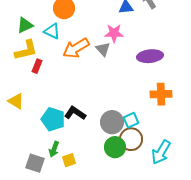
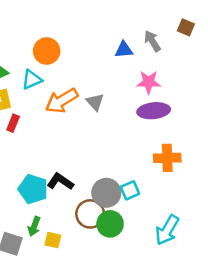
cyan triangle: (52, 31) -> (32, 80), turned -48
pink star: (114, 33) -> (149, 82), moved
brown circle: (131, 139) -> (90, 214), moved
yellow square: (69, 160) -> (53, 240), turned 32

